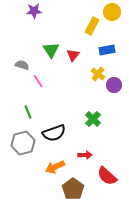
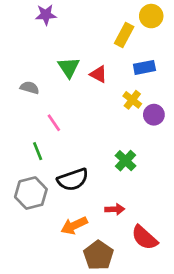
red triangle: (73, 55) -> (98, 74), turned -40
pink line: (38, 81) -> (54, 123), moved

